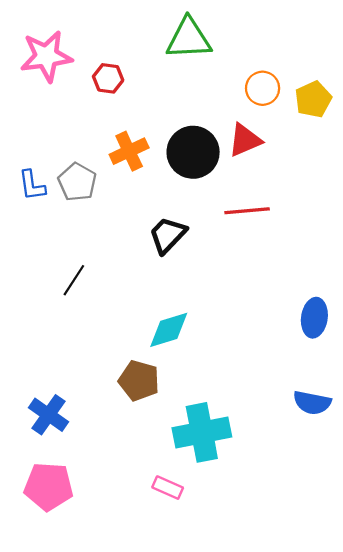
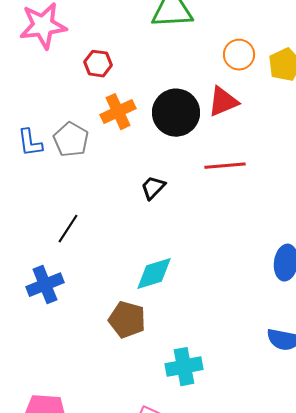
red hexagon: (108, 78) -> (98, 64), moved
black trapezoid: (168, 235) -> (153, 188), size x0.7
blue cross: (49, 415) -> (45, 285), moved, turned 33
cyan cross: (202, 432) -> (184, 367), size x0.7

